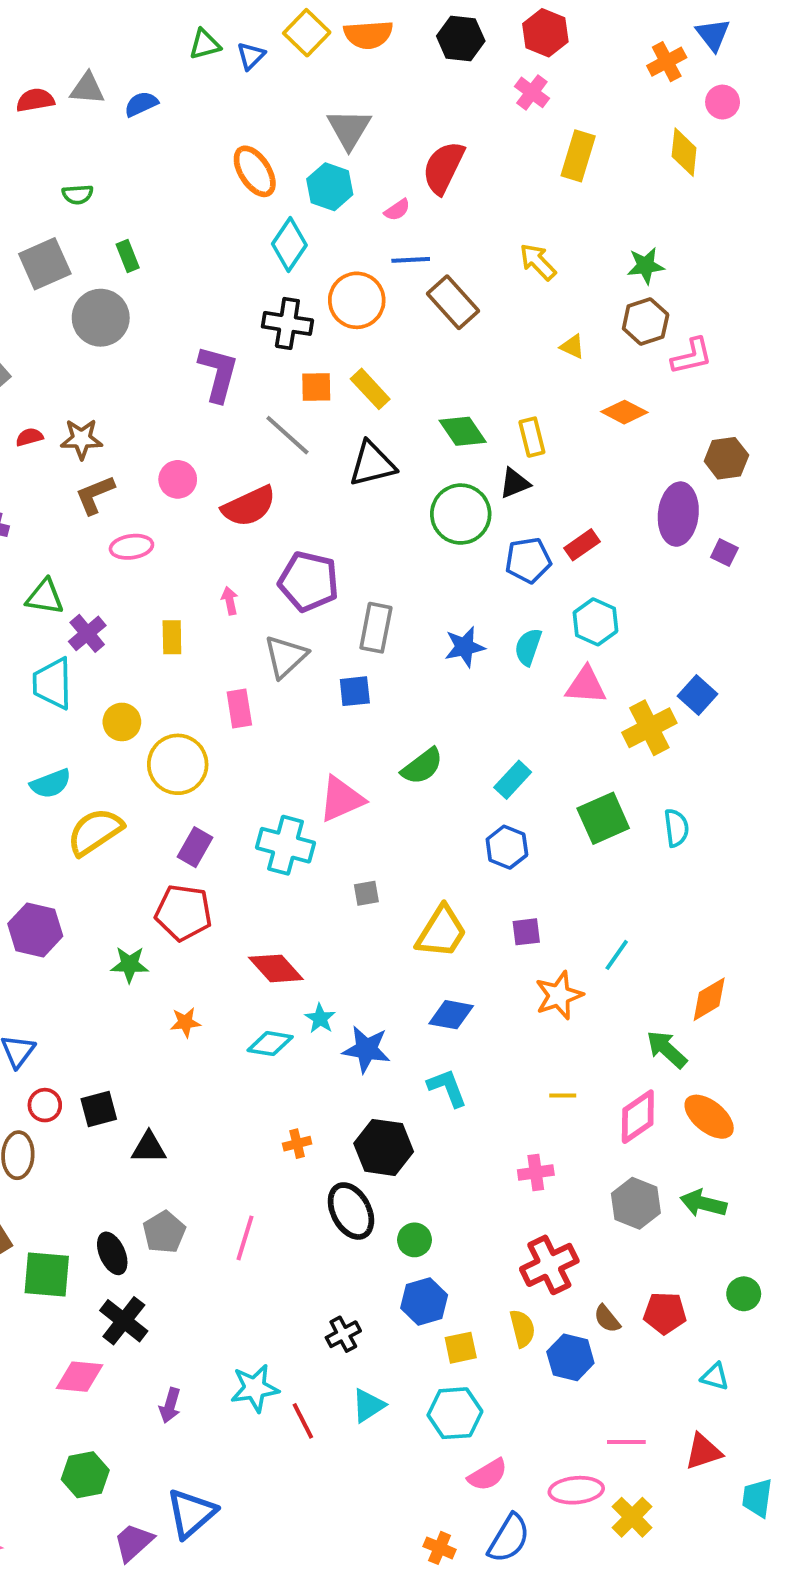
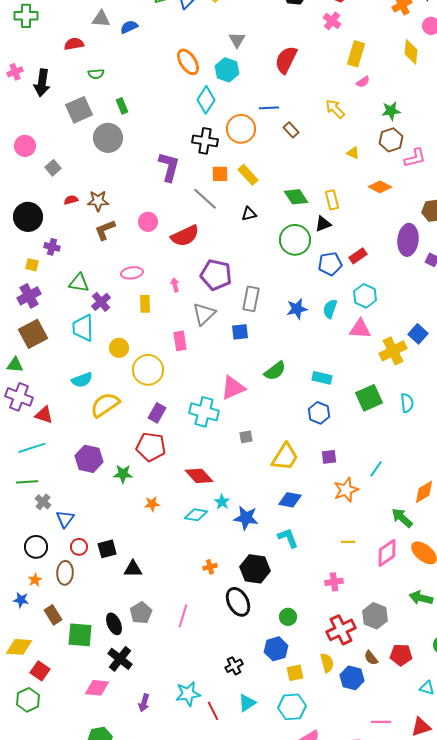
red semicircle: (35, 100) -> (74, 44), moved
gray triangle: (349, 129) -> (237, 40), size x0.7
pink semicircle: (397, 210) -> (363, 82), moved
brown rectangle: (453, 302) -> (291, 130), size x0.6
black triangle: (372, 464) -> (249, 214), size x0.6
pink ellipse: (131, 547) -> (132, 273), moved
cyan rectangle: (513, 780) -> (322, 378), turned 60
purple hexagon: (35, 930) -> (89, 459), moved
gray hexagon: (636, 1203) -> (375, 616), moved
green circle: (415, 1240) -> (288, 617), moved

